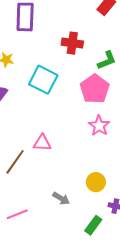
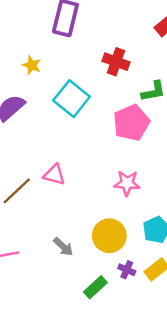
pink star: (99, 126) -> (127, 183), moved, turned 30
yellow circle: (96, 182) -> (109, 236), size x1.4

